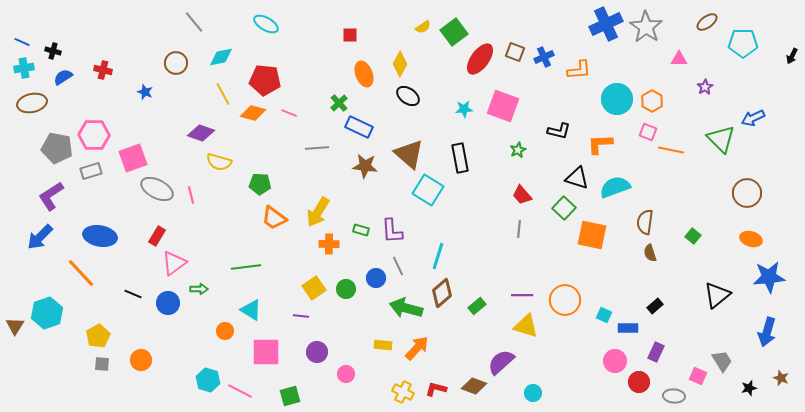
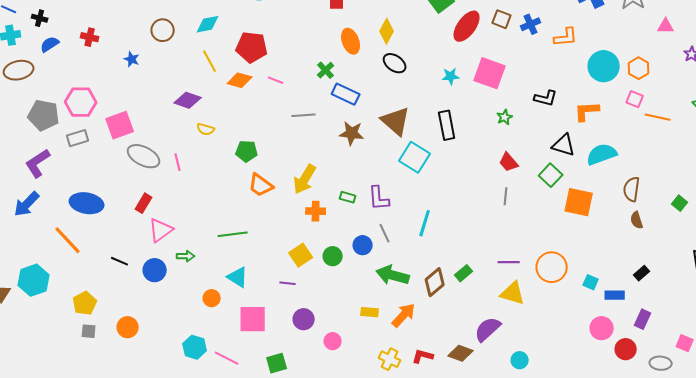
yellow semicircle: (219, 162) -> (206, 129), size x0.7
brown diamond: (442, 293) -> (435, 282), moved

